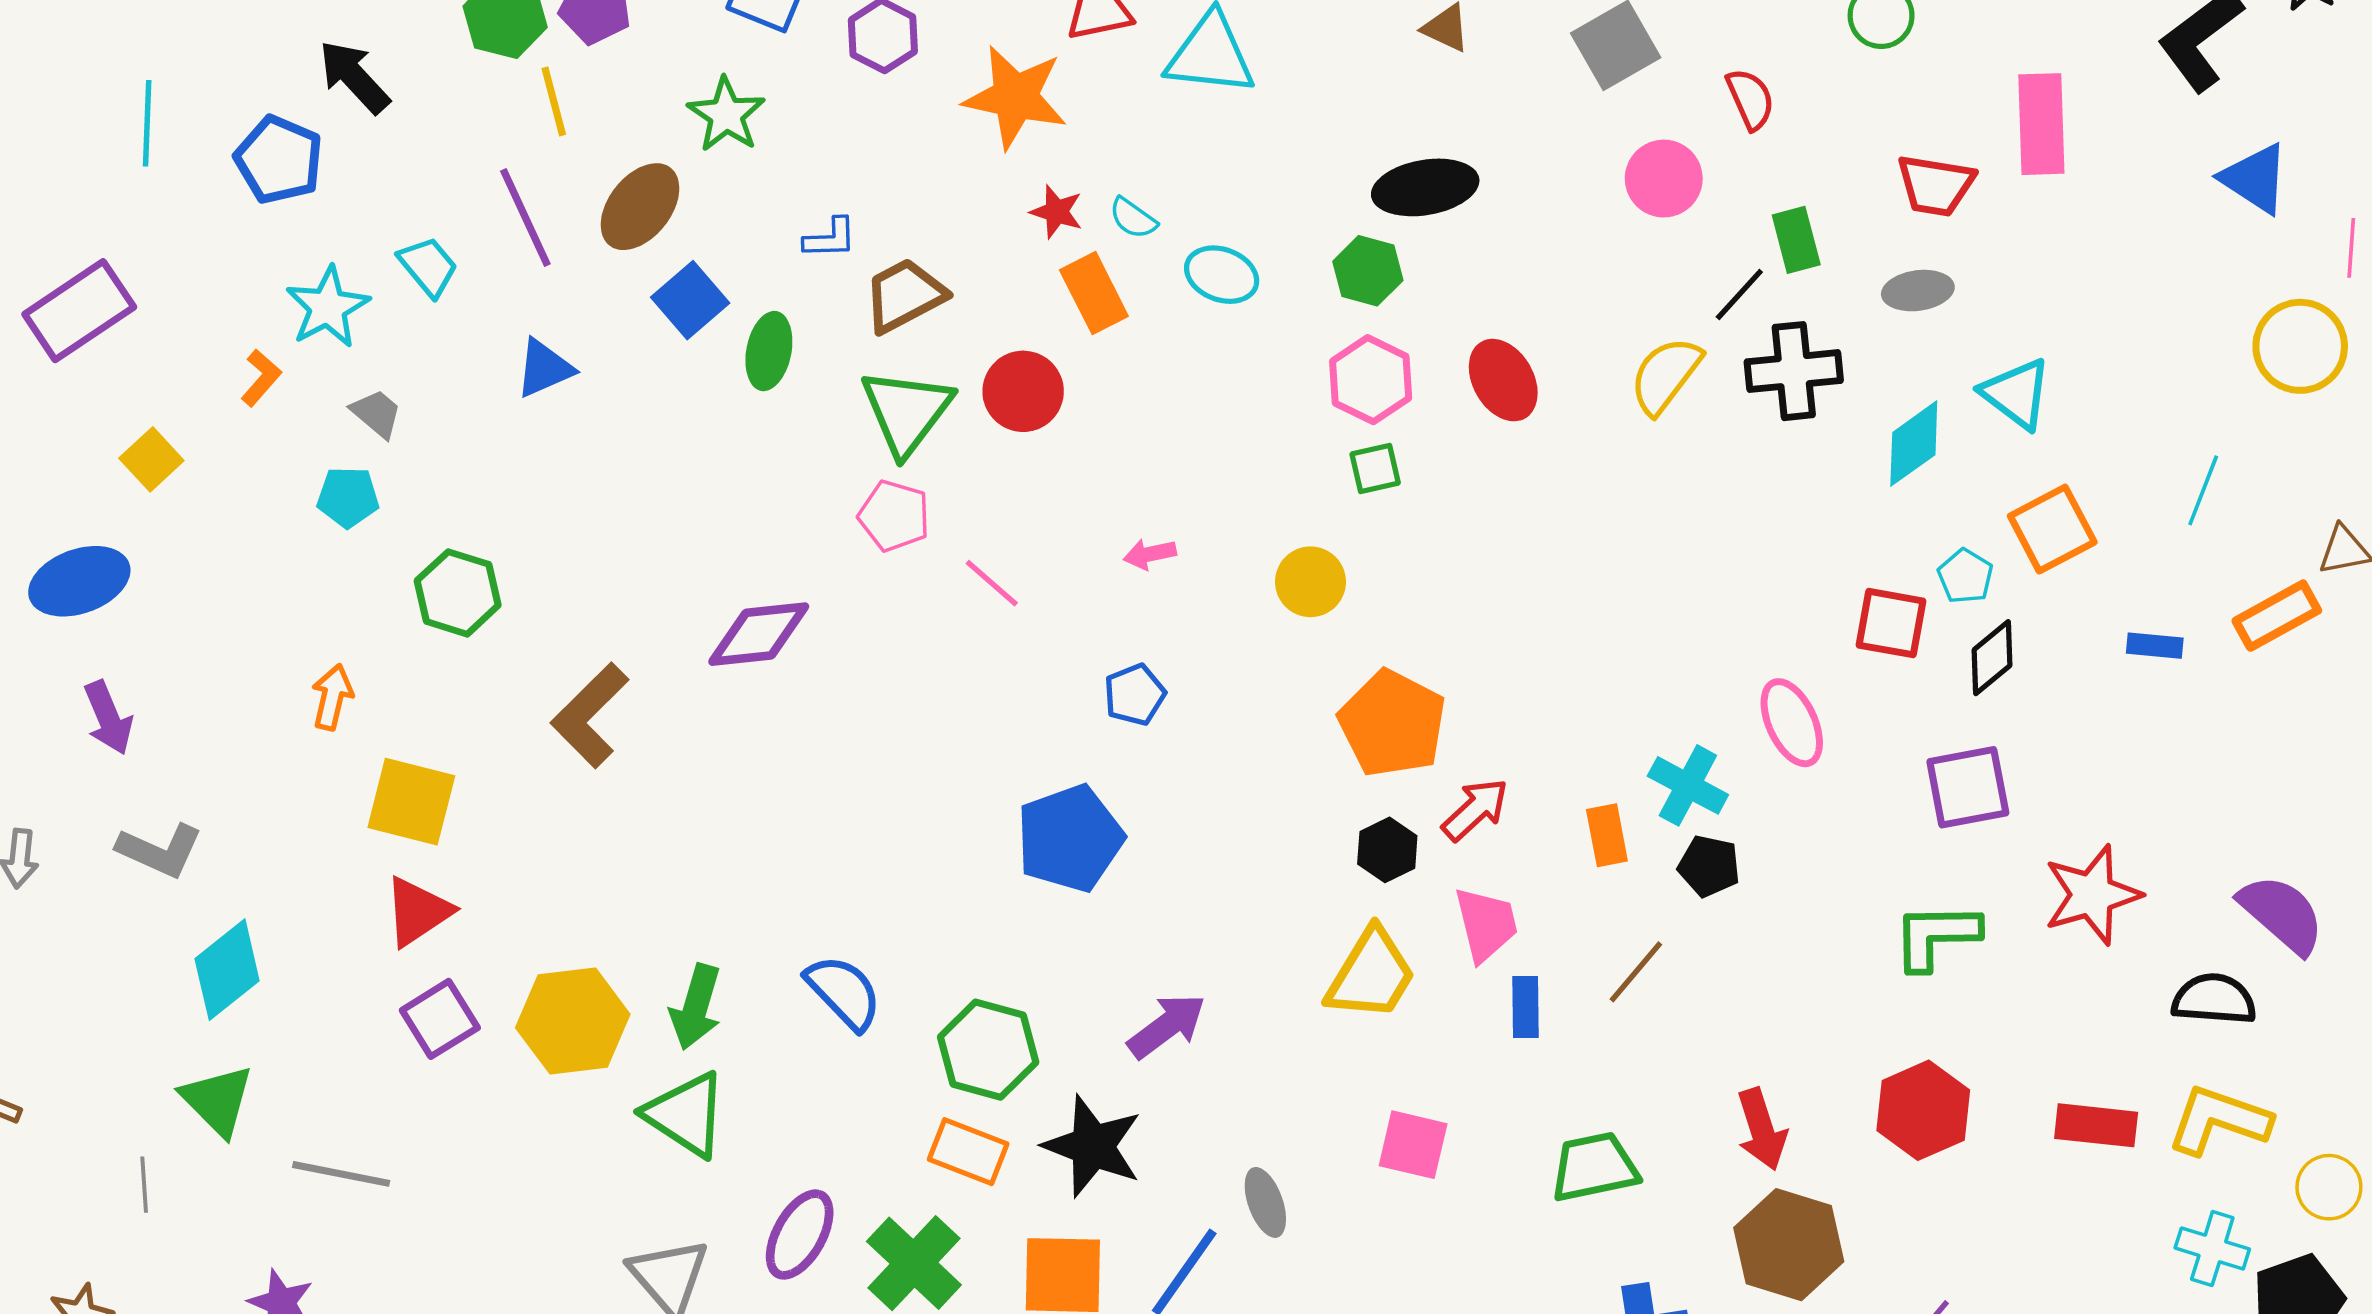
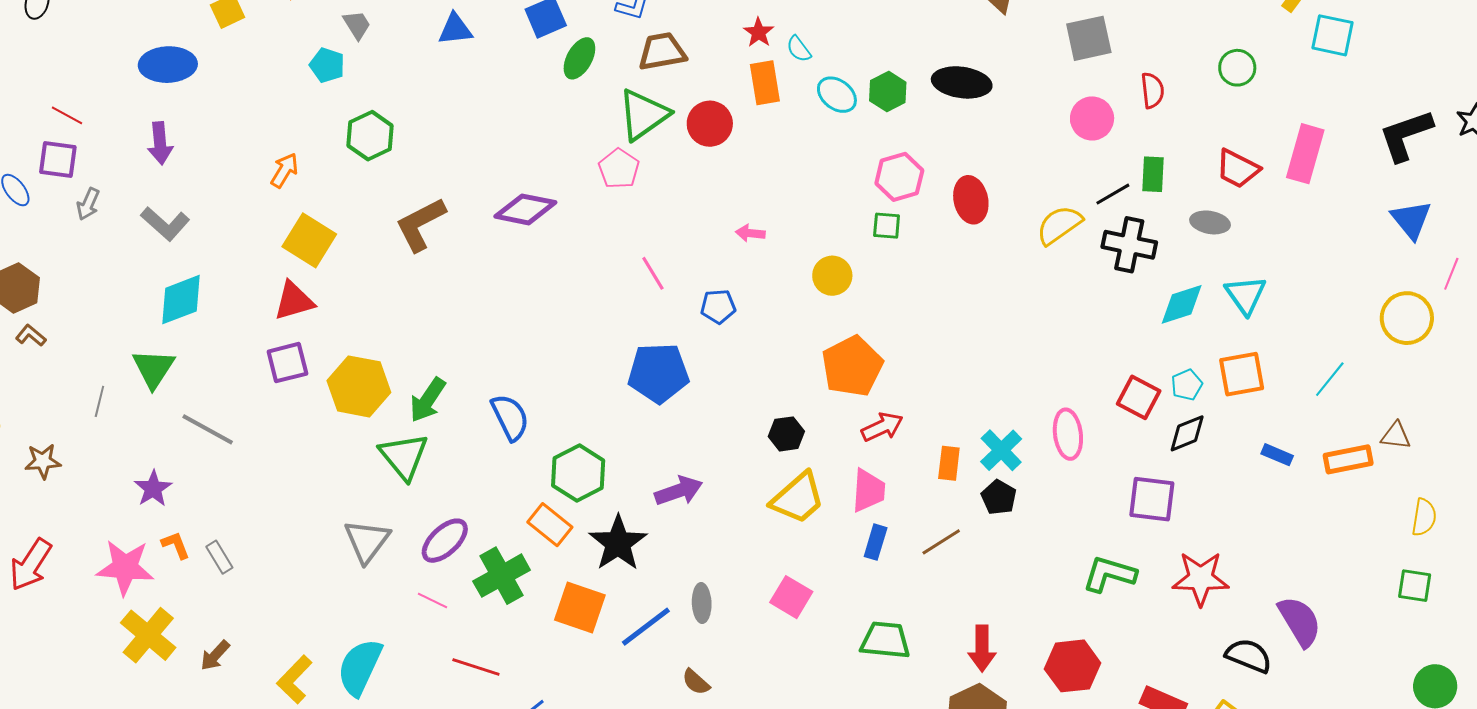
green hexagon: (1368, 271) -> (888, 92), moved
pink line: (992, 583) -> (653, 273), moved
black hexagon: (1387, 850) -> (786, 434), moved

